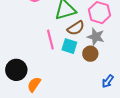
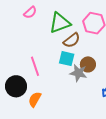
gray star: (96, 37) -> (78, 73), moved
pink line: (50, 40) -> (35, 66), moved

